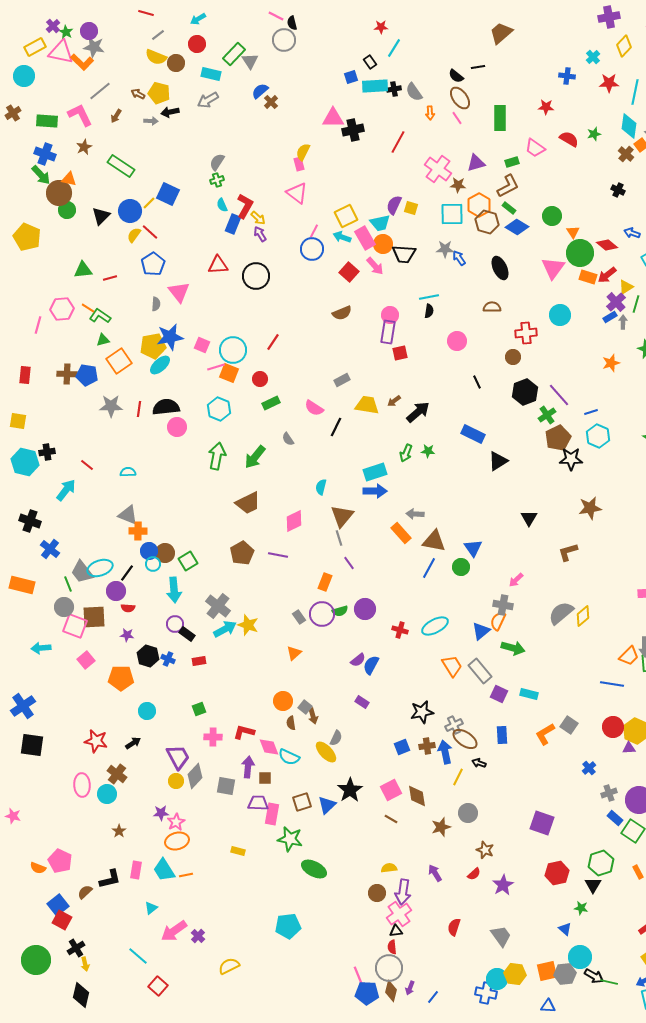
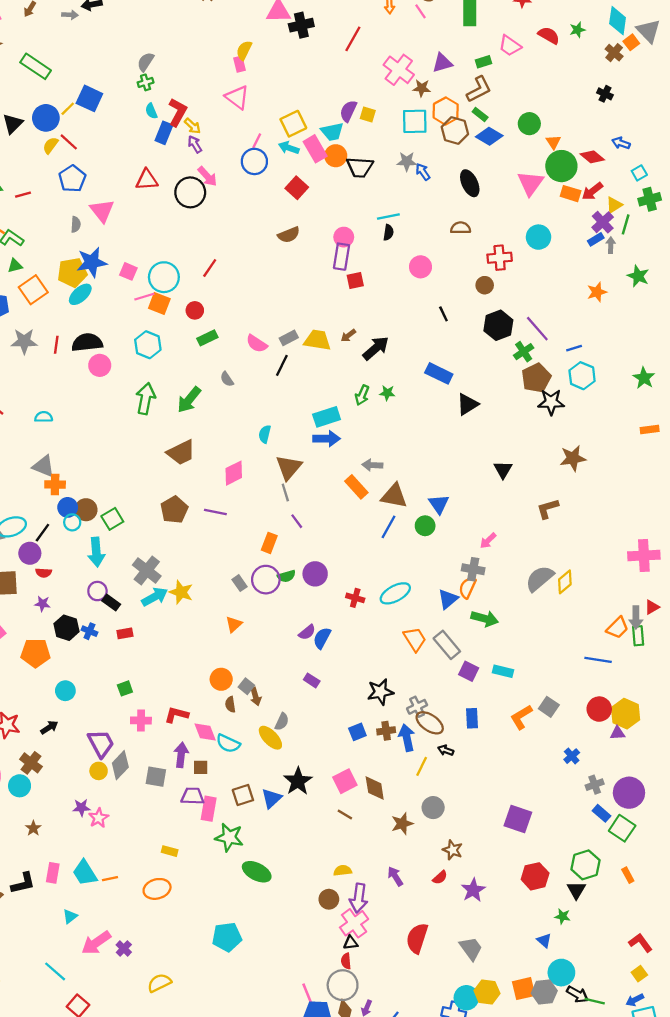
pink arrow: (375, 266) -> (207, 176), moved
gray rectangle: (342, 380) -> (289, 338), moved
orange ellipse: (177, 841) -> (157, 889), moved
red semicircle: (454, 927) -> (417, 938), size x1.5

